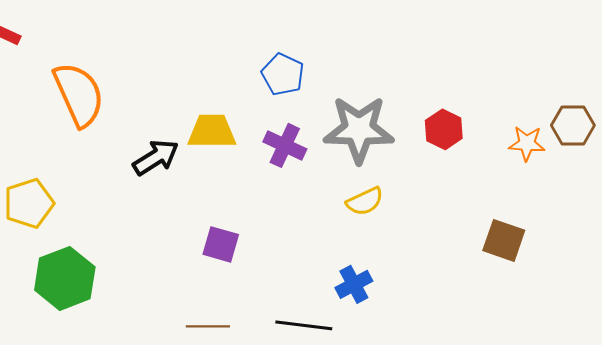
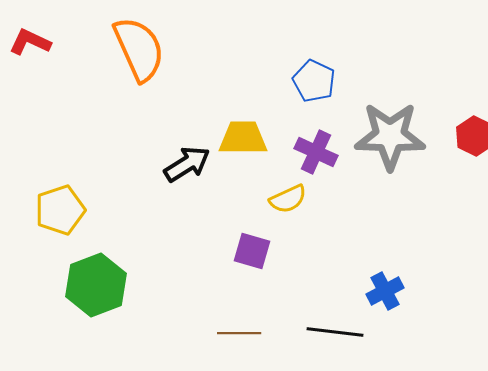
orange semicircle: (79, 94) -> (139, 49), moved
yellow semicircle: (365, 201) -> (288, 199), moved

